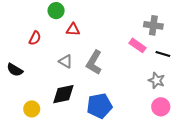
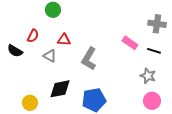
gray cross: (153, 25) -> (157, 24), moved
red triangle: (73, 30) -> (64, 40), moved
gray triangle: (66, 61) -> (50, 56), moved
black semicircle: (15, 70) -> (15, 51), moved

